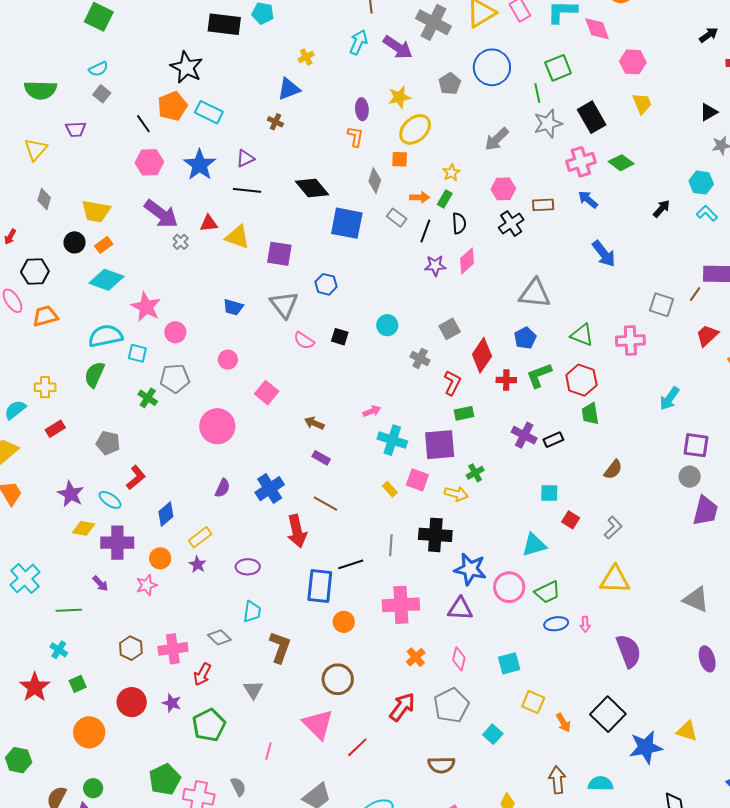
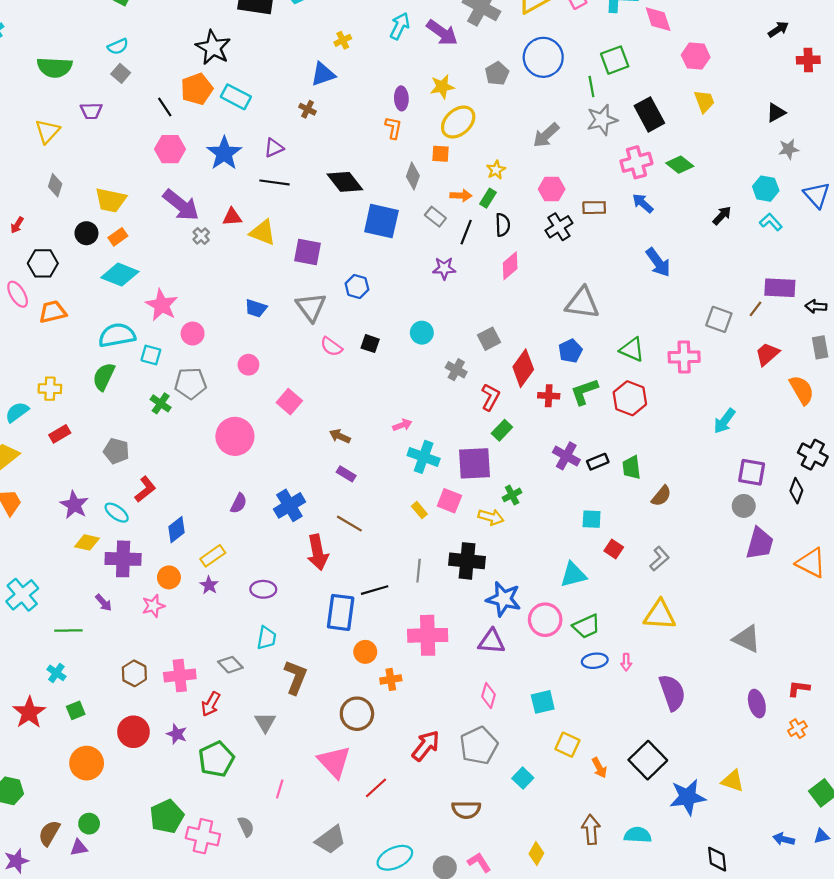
purple star: (435, 266) -> (444, 268), moved
green rectangle: (464, 413) -> (502, 430), turned -36
green trapezoid: (590, 414) -> (631, 467), moved
orange cross: (416, 657) -> (391, 679), moved, turned 30

